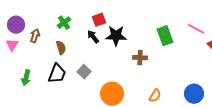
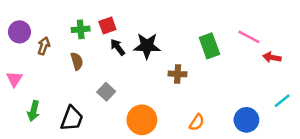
red square: (99, 20) -> (107, 25), moved
green cross: (64, 23) -> (81, 29), turned 32
pink triangle: (12, 45) -> (14, 79), moved
black trapezoid: (57, 74) -> (72, 119), moved
green arrow: (26, 78) -> (34, 111), moved

